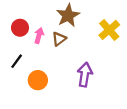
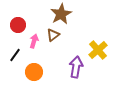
yellow cross: (109, 30) -> (98, 50), moved
pink arrow: (39, 36) -> (34, 41), moved

